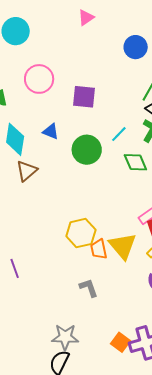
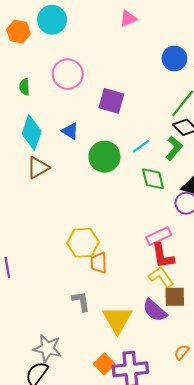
yellow triangle: (123, 246) -> (117, 320), moved

